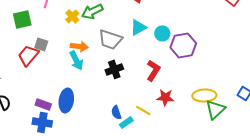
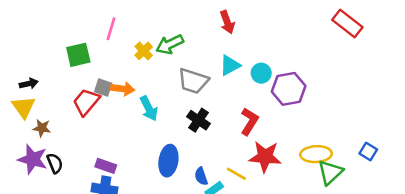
orange arrow: (79, 46) -> (123, 89), moved
black cross: (114, 69) -> (198, 120), turned -36
red star: (165, 97) -> (265, 157), size x1.4
blue ellipse: (66, 100) -> (168, 161), moved

